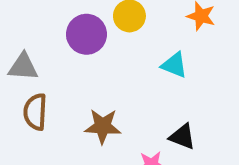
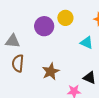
brown star: (103, 126) -> (51, 71), turned -30

